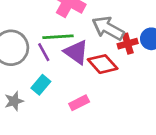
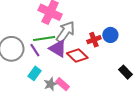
gray arrow: (108, 28) -> (65, 32), moved, turned 100
gray star: (14, 101) -> (50, 84), moved
pink rectangle: (79, 103) -> (63, 84), turned 72

